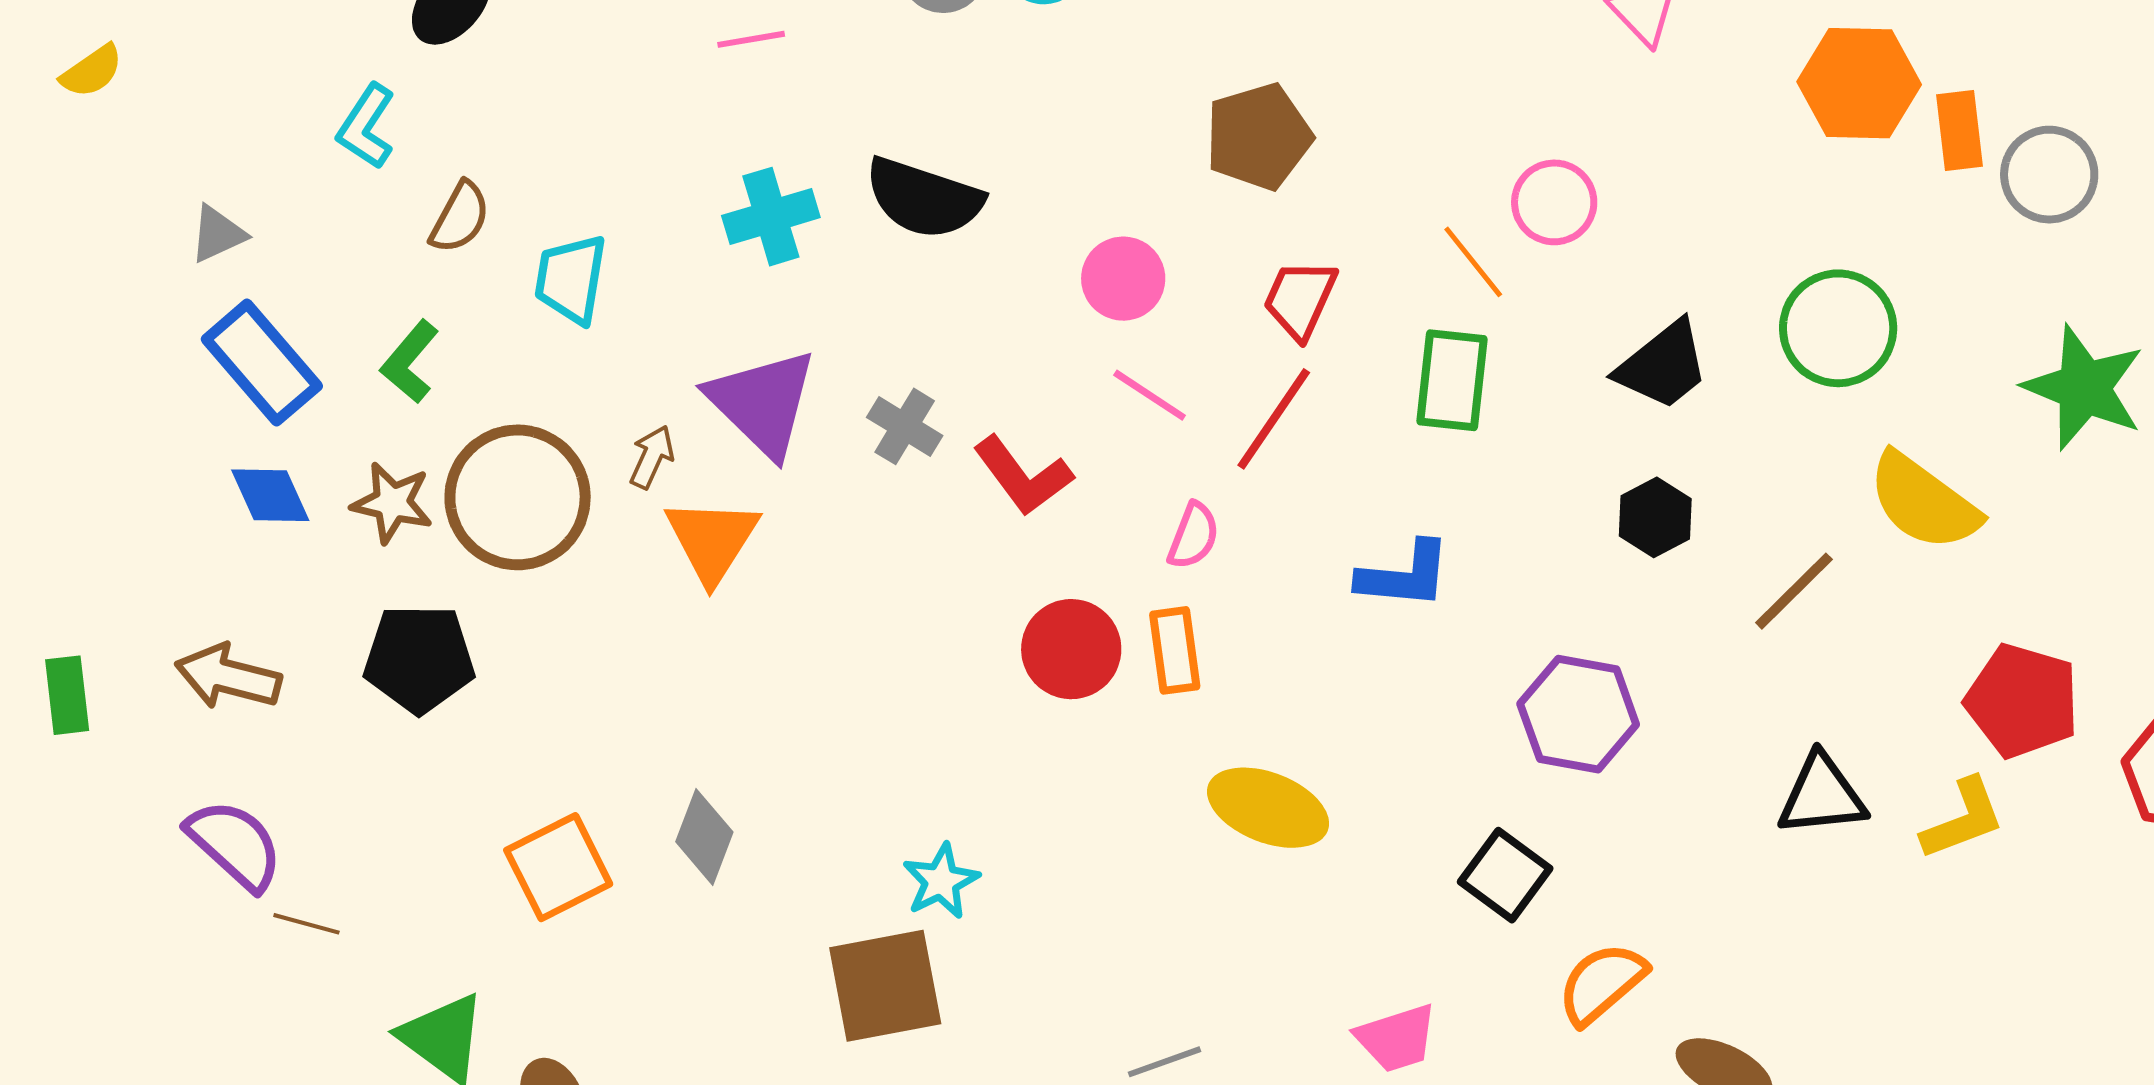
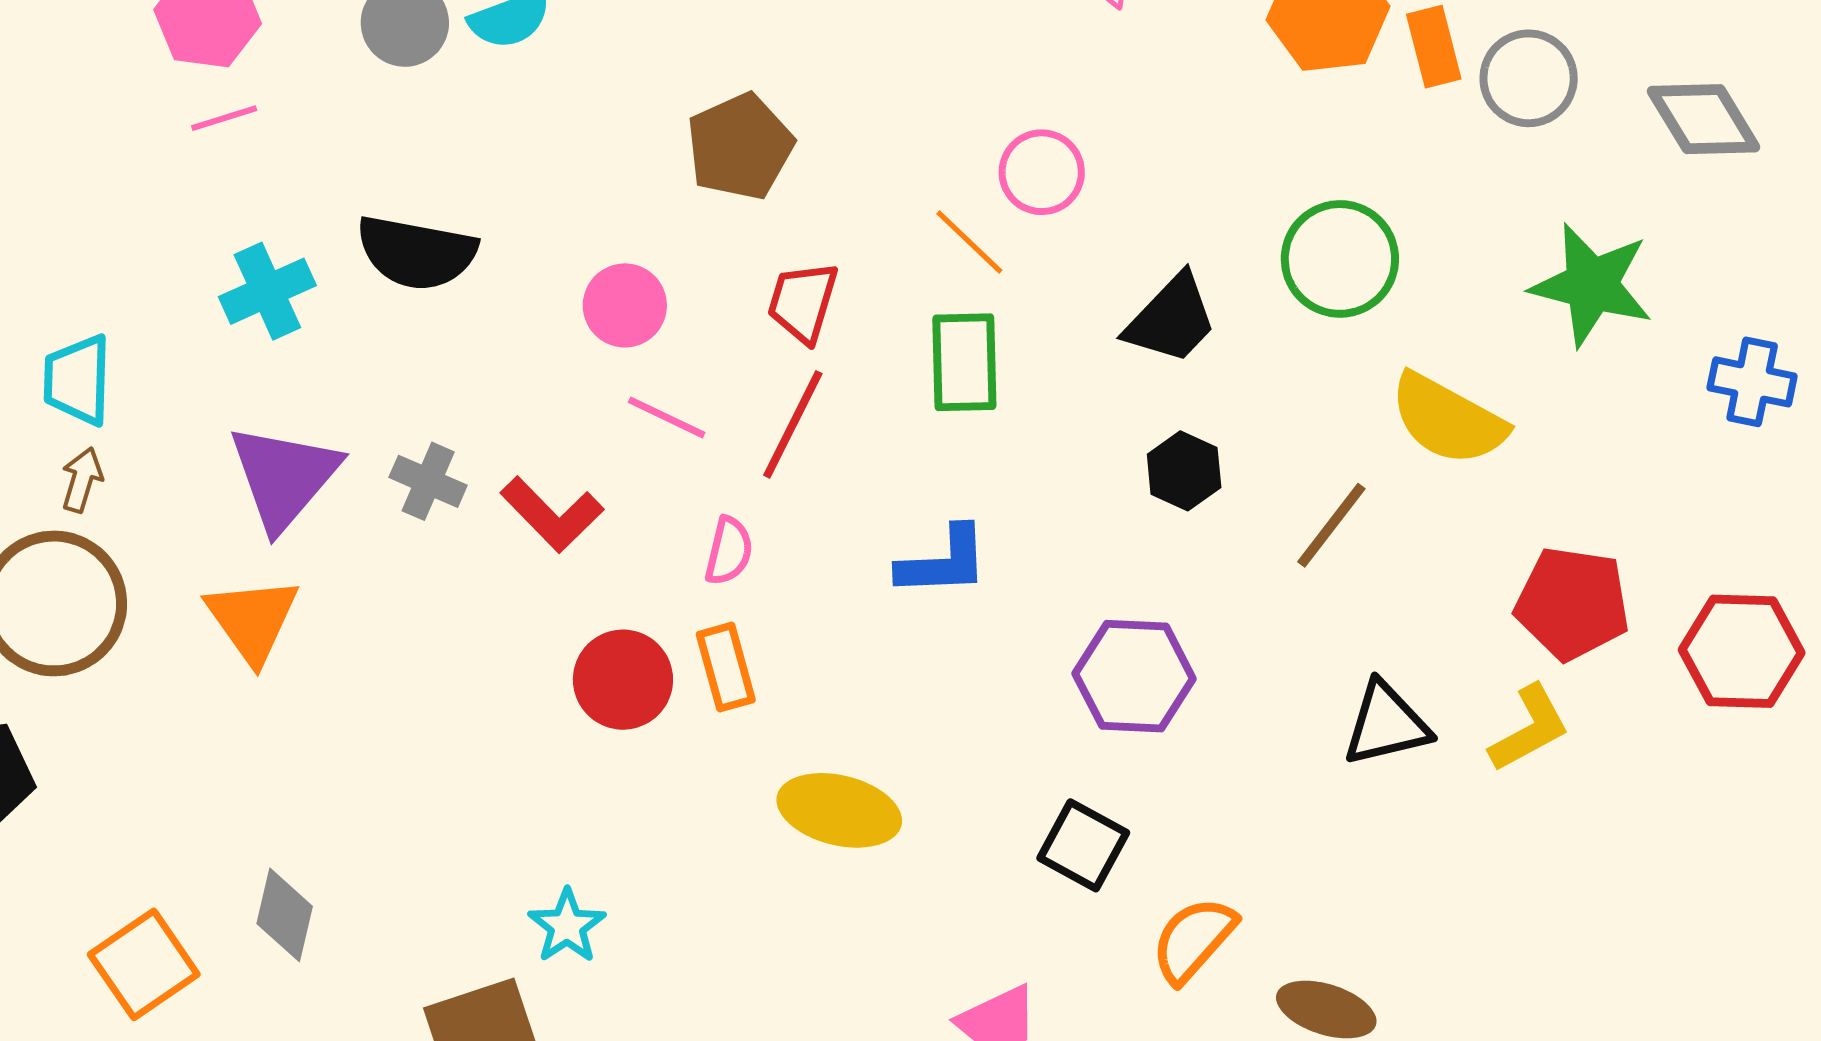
purple triangle: (762, 403) -> (284, 477), turned 34
brown arrow: (652, 457) -> (82, 480), moved
cyan star: (941, 881) -> (567, 926), moved

